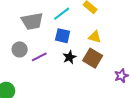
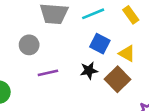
blue square: (63, 36) -> (100, 44), moved
purple line: (39, 57) -> (48, 73), moved

